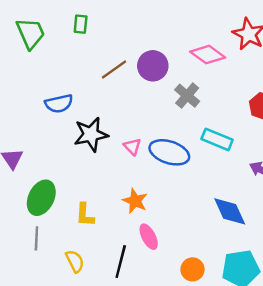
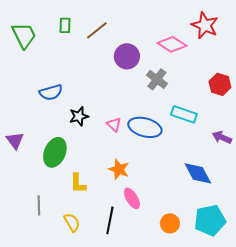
brown line: (114, 69) -> (97, 30), moved
black star: (91, 134) -> (79, 116), size x0.7
green ellipse: (41, 198) -> (55, 152), moved

